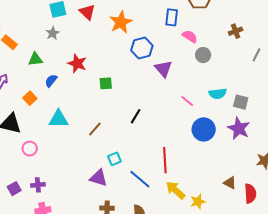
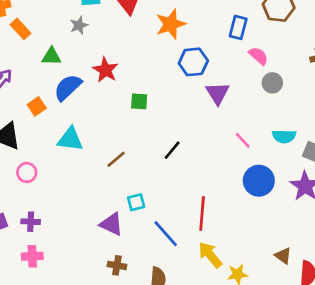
blue semicircle: (51, 81) -> (68, 87), size x1.6

